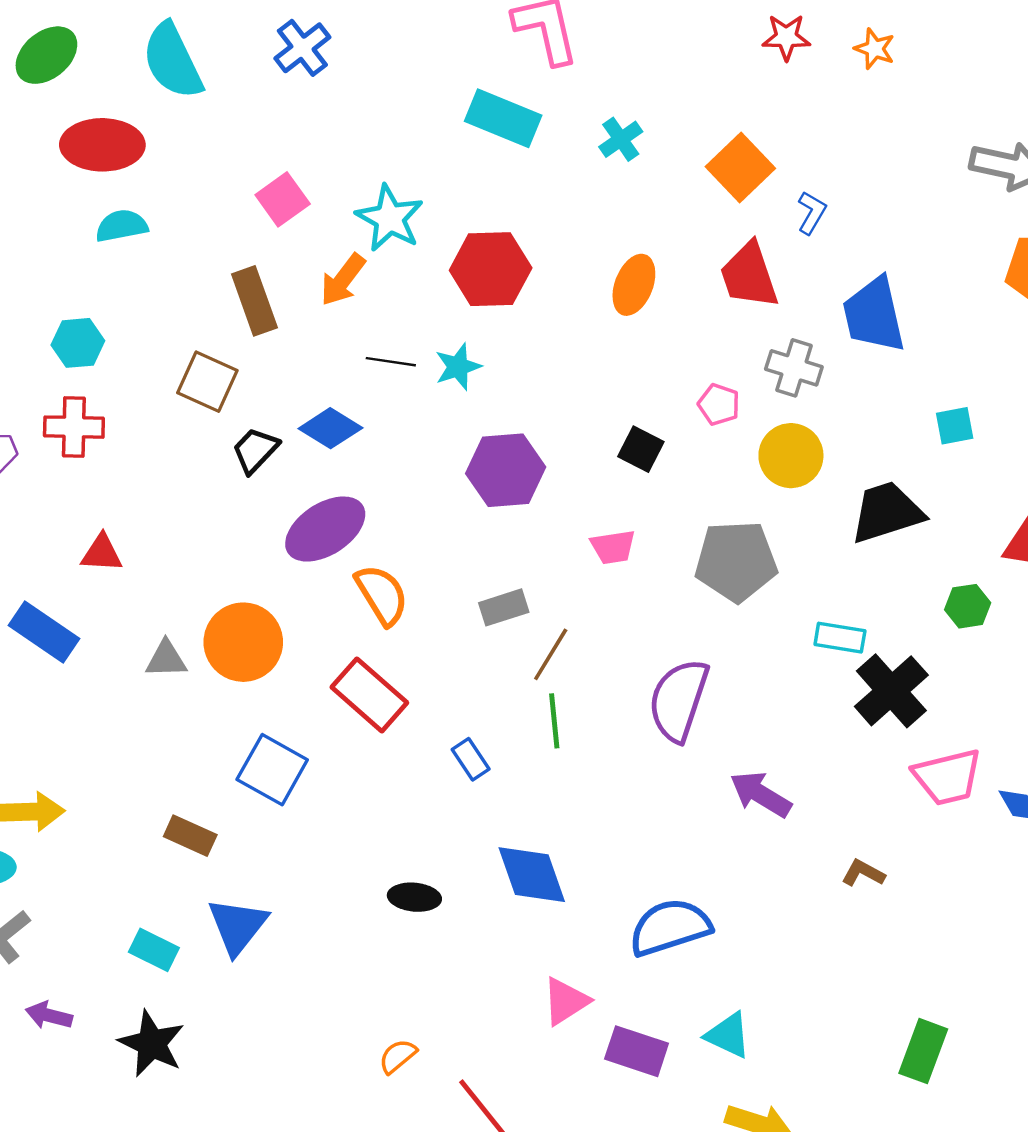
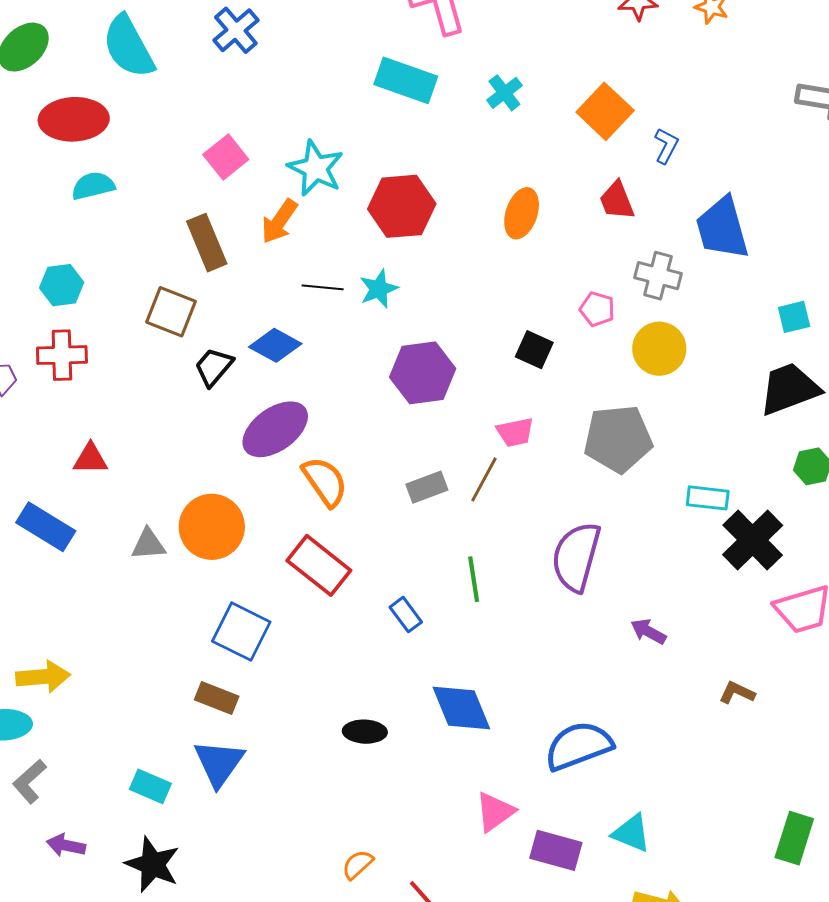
red trapezoid: (749, 275) -> (617, 201), size x0.7
black trapezoid: (887, 512) -> (789, 389), moved
brown line: (551, 654) -> (484, 479), moved
purple arrow: (761, 794) -> (648, 631), size x0.7
brown rectangle: (190, 836) -> (217, 698), moved

